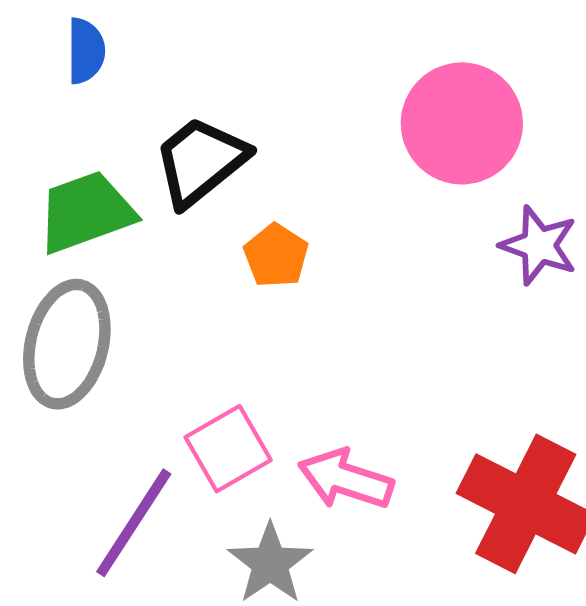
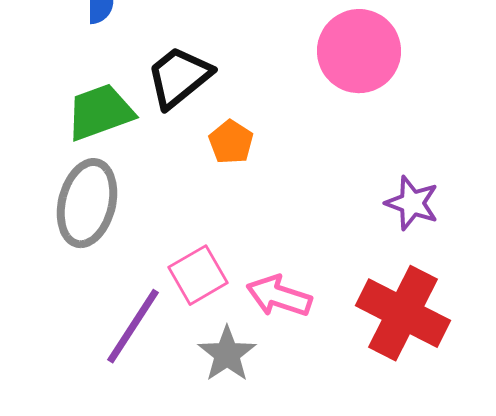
purple star: (539, 245) -> (412, 203), moved

